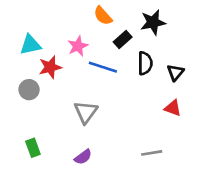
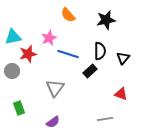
black rectangle: (123, 40) -> (90, 71), moved
red triangle: (173, 108) -> (121, 94), moved
green rectangle: (33, 148) -> (19, 108), moved

